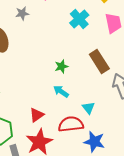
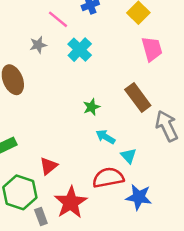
cyan cross: (79, 19) -> (80, 50), moved
cyan arrow: (61, 91) -> (105, 137), moved
red triangle: (37, 115) -> (49, 166), moved

